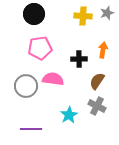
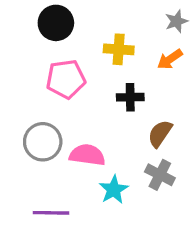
yellow cross: (83, 16) -> (119, 49), moved
orange arrow: (103, 50) -> (170, 59), moved, turned -133
pink semicircle: (53, 79) -> (87, 155), moved

